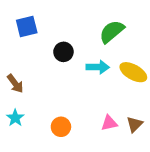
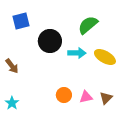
black circle: (63, 52) -> (50, 41), size x1.5
cyan star: (15, 118) -> (12, 103), moved
orange circle: (61, 127) -> (64, 95), moved

